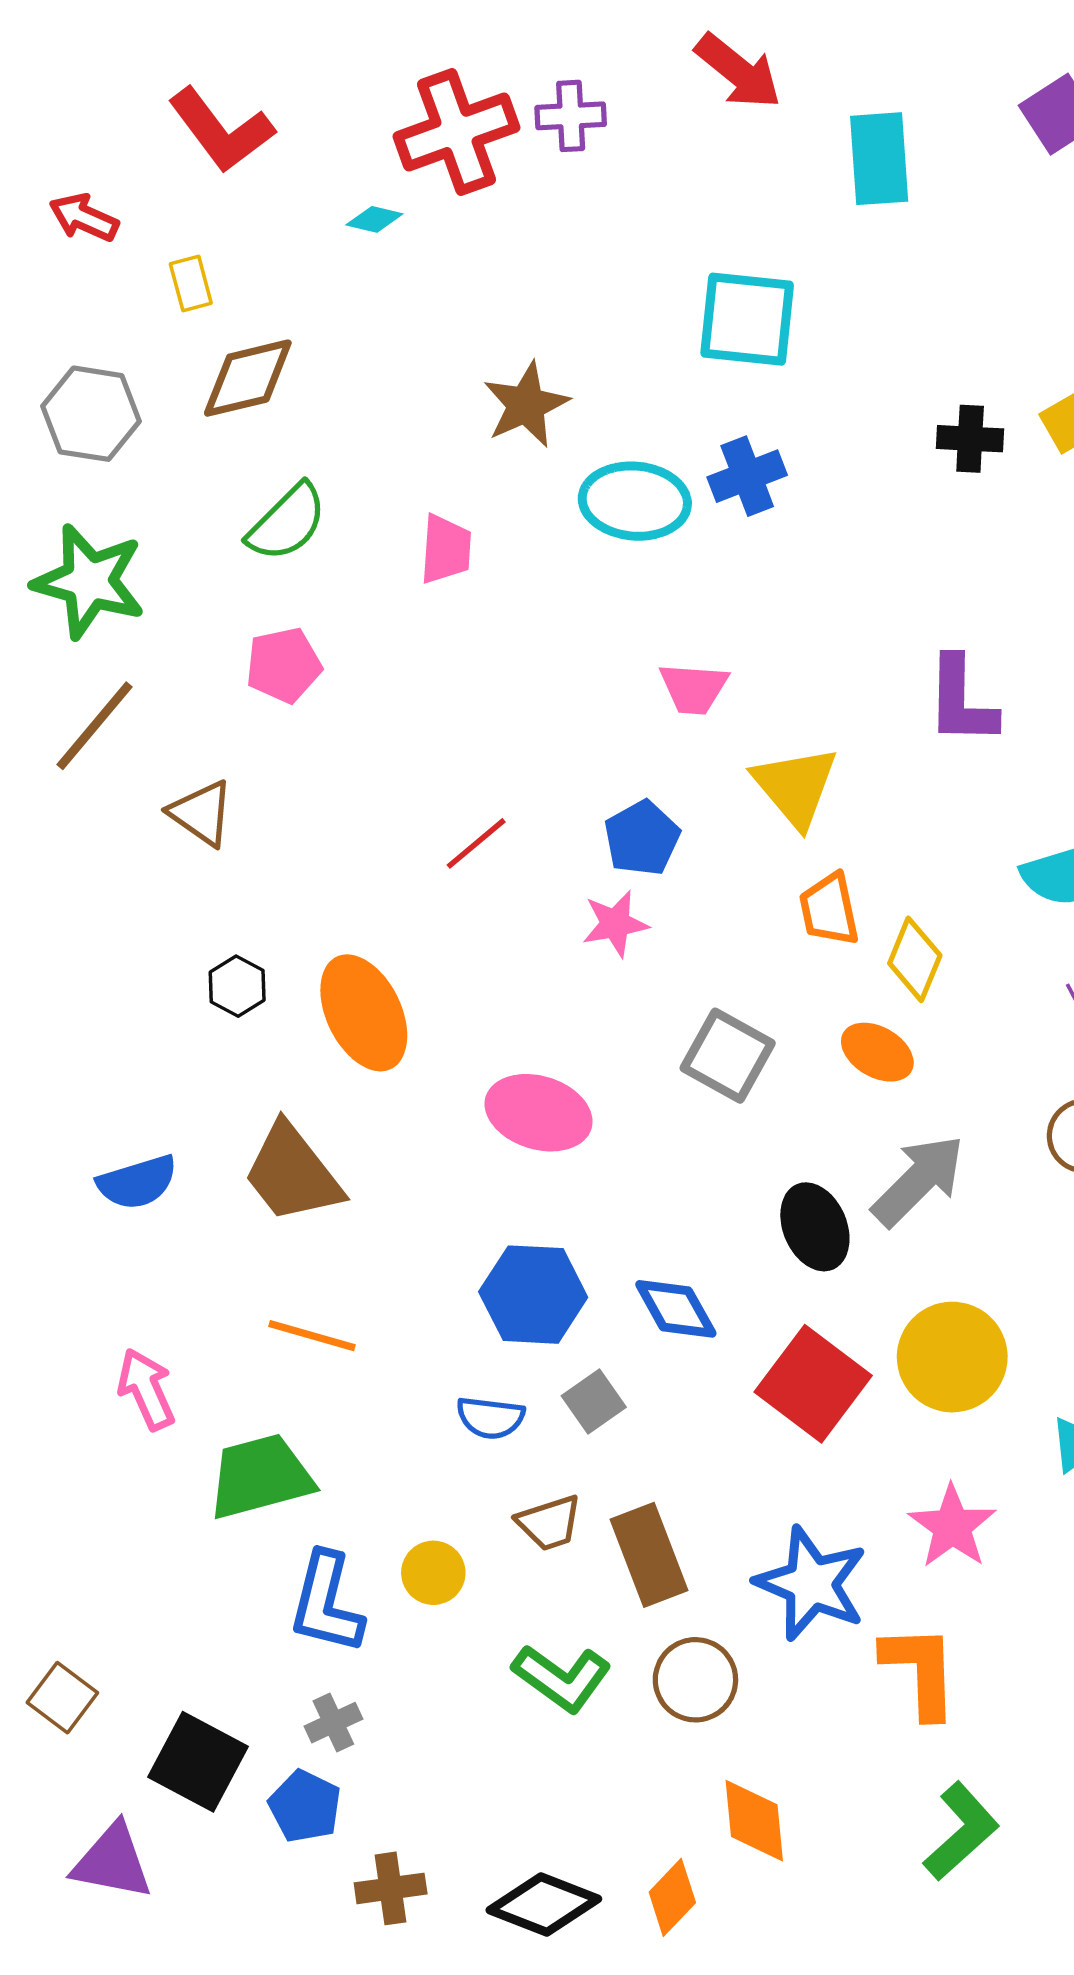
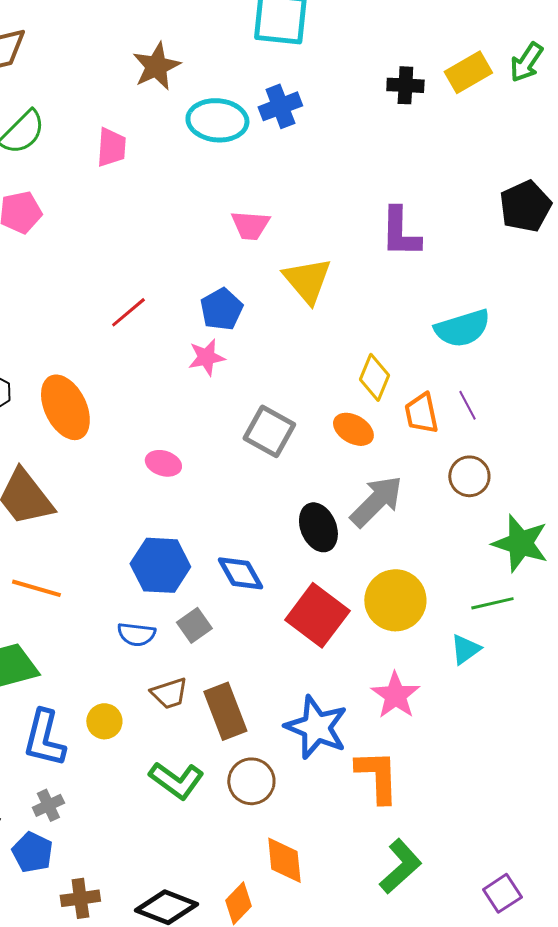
orange trapezoid: (829, 909) -> (421, 413), moved
pink ellipse: (539, 1113) -> (163, 463), size x0.6

